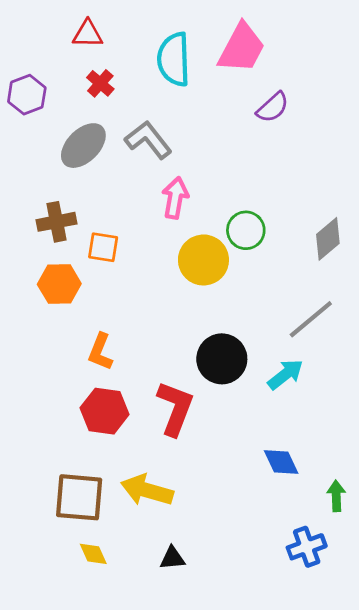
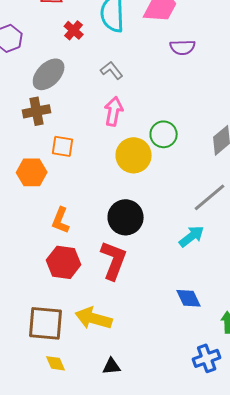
red cross: (100, 83) -> (74, 30), moved
purple semicircle: (273, 107) -> (183, 47), turned 40
gray L-shape: (148, 140) -> (112, 70), moved, size x0.7
brown cross: (57, 222) -> (37, 111), moved
black circle: (222, 359) -> (126, 217), moved

